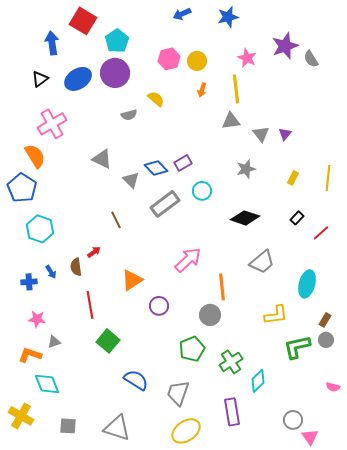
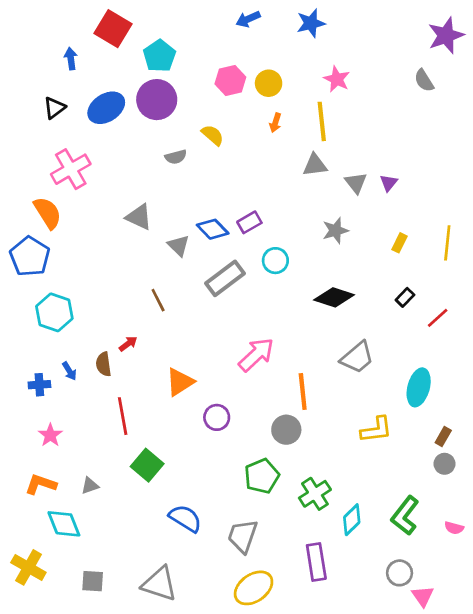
blue arrow: (52, 43) -> (71, 59), size x0.7
purple star: (285, 46) -> (446, 35), moved
pink star: (37, 319) -> (50, 435), turned 30
gray triangle: (54, 342) -> (90, 486), moved
green L-shape: (297, 347) -> (405, 516), moved, turned -40

